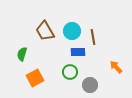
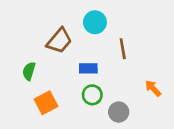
brown trapezoid: (45, 31) -> (59, 41), turned -110
cyan circle: (72, 31) -> (95, 22), moved
blue rectangle: (78, 52) -> (88, 68), moved

